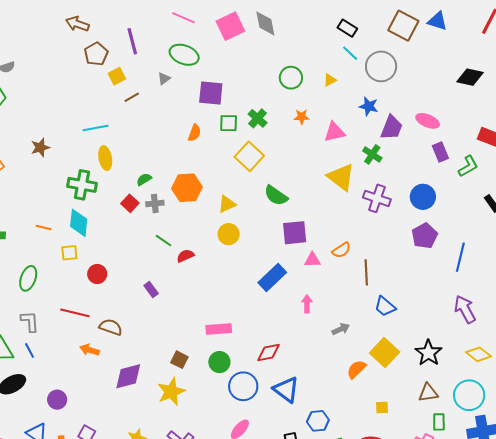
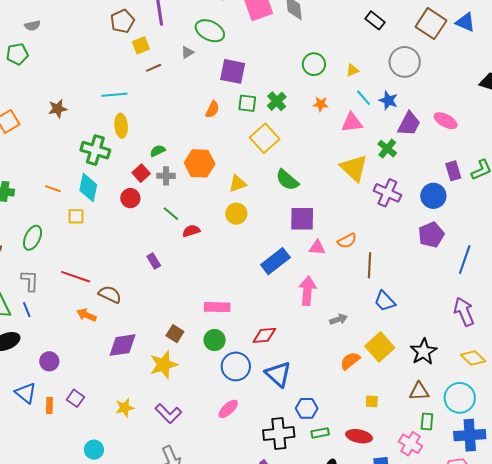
cyan line: (350, 53) -> (364, 98), moved
purple rectangle: (440, 152) -> (453, 171), moved
red circle: (97, 274) -> (130, 198), moved
pink arrow: (307, 304) -> (307, 291), size x1.6

